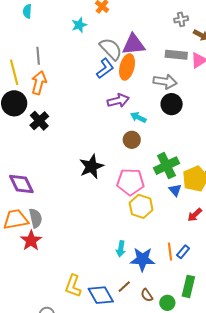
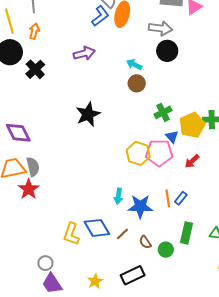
orange arrow: (39, 83) -> (34, 31), size x0.7
purple arrow: (118, 101) -> (84, 53), moved
brown circle: (132, 140) -> (137, 83), moved
green cross: (166, 166) -> (163, 112), size x0.7
pink pentagon: (130, 182) -> (159, 153), moved
blue diamond: (101, 295) -> (97, 228), moved

